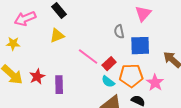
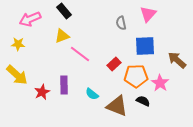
gray semicircle: (119, 32) -> (121, 23), moved
pink line: (88, 57) -> (80, 54), moved
red star: (37, 77) -> (42, 92), moved
cyan semicircle: (108, 82) -> (92, 94), moved

